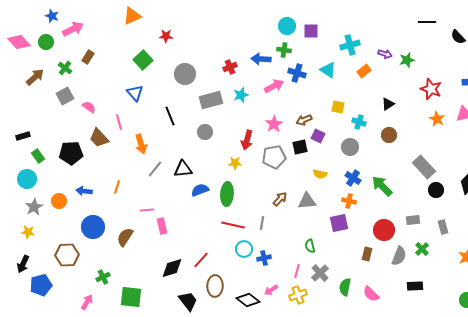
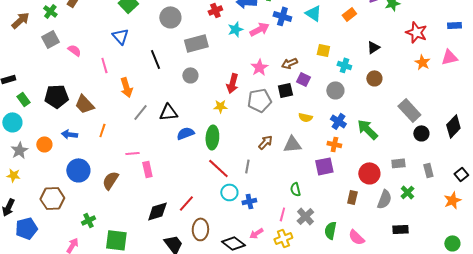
cyan star: (241, 95) -> (235, 29), moved
brown trapezoid: (99, 138) -> (84, 104), moved
red line: (233, 225) -> (218, 168), turned 30

